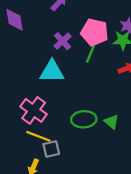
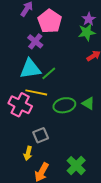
pink pentagon: (95, 32) -> (50, 21), moved, turned 30
green line: (90, 54) -> (49, 73), moved, turned 35
yellow line: (38, 136) -> (36, 92), moved

